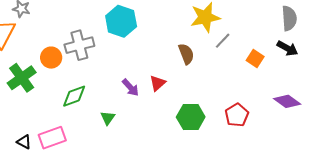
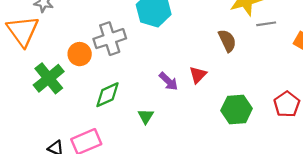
gray line: (223, 41) -> (266, 24), turned 42

